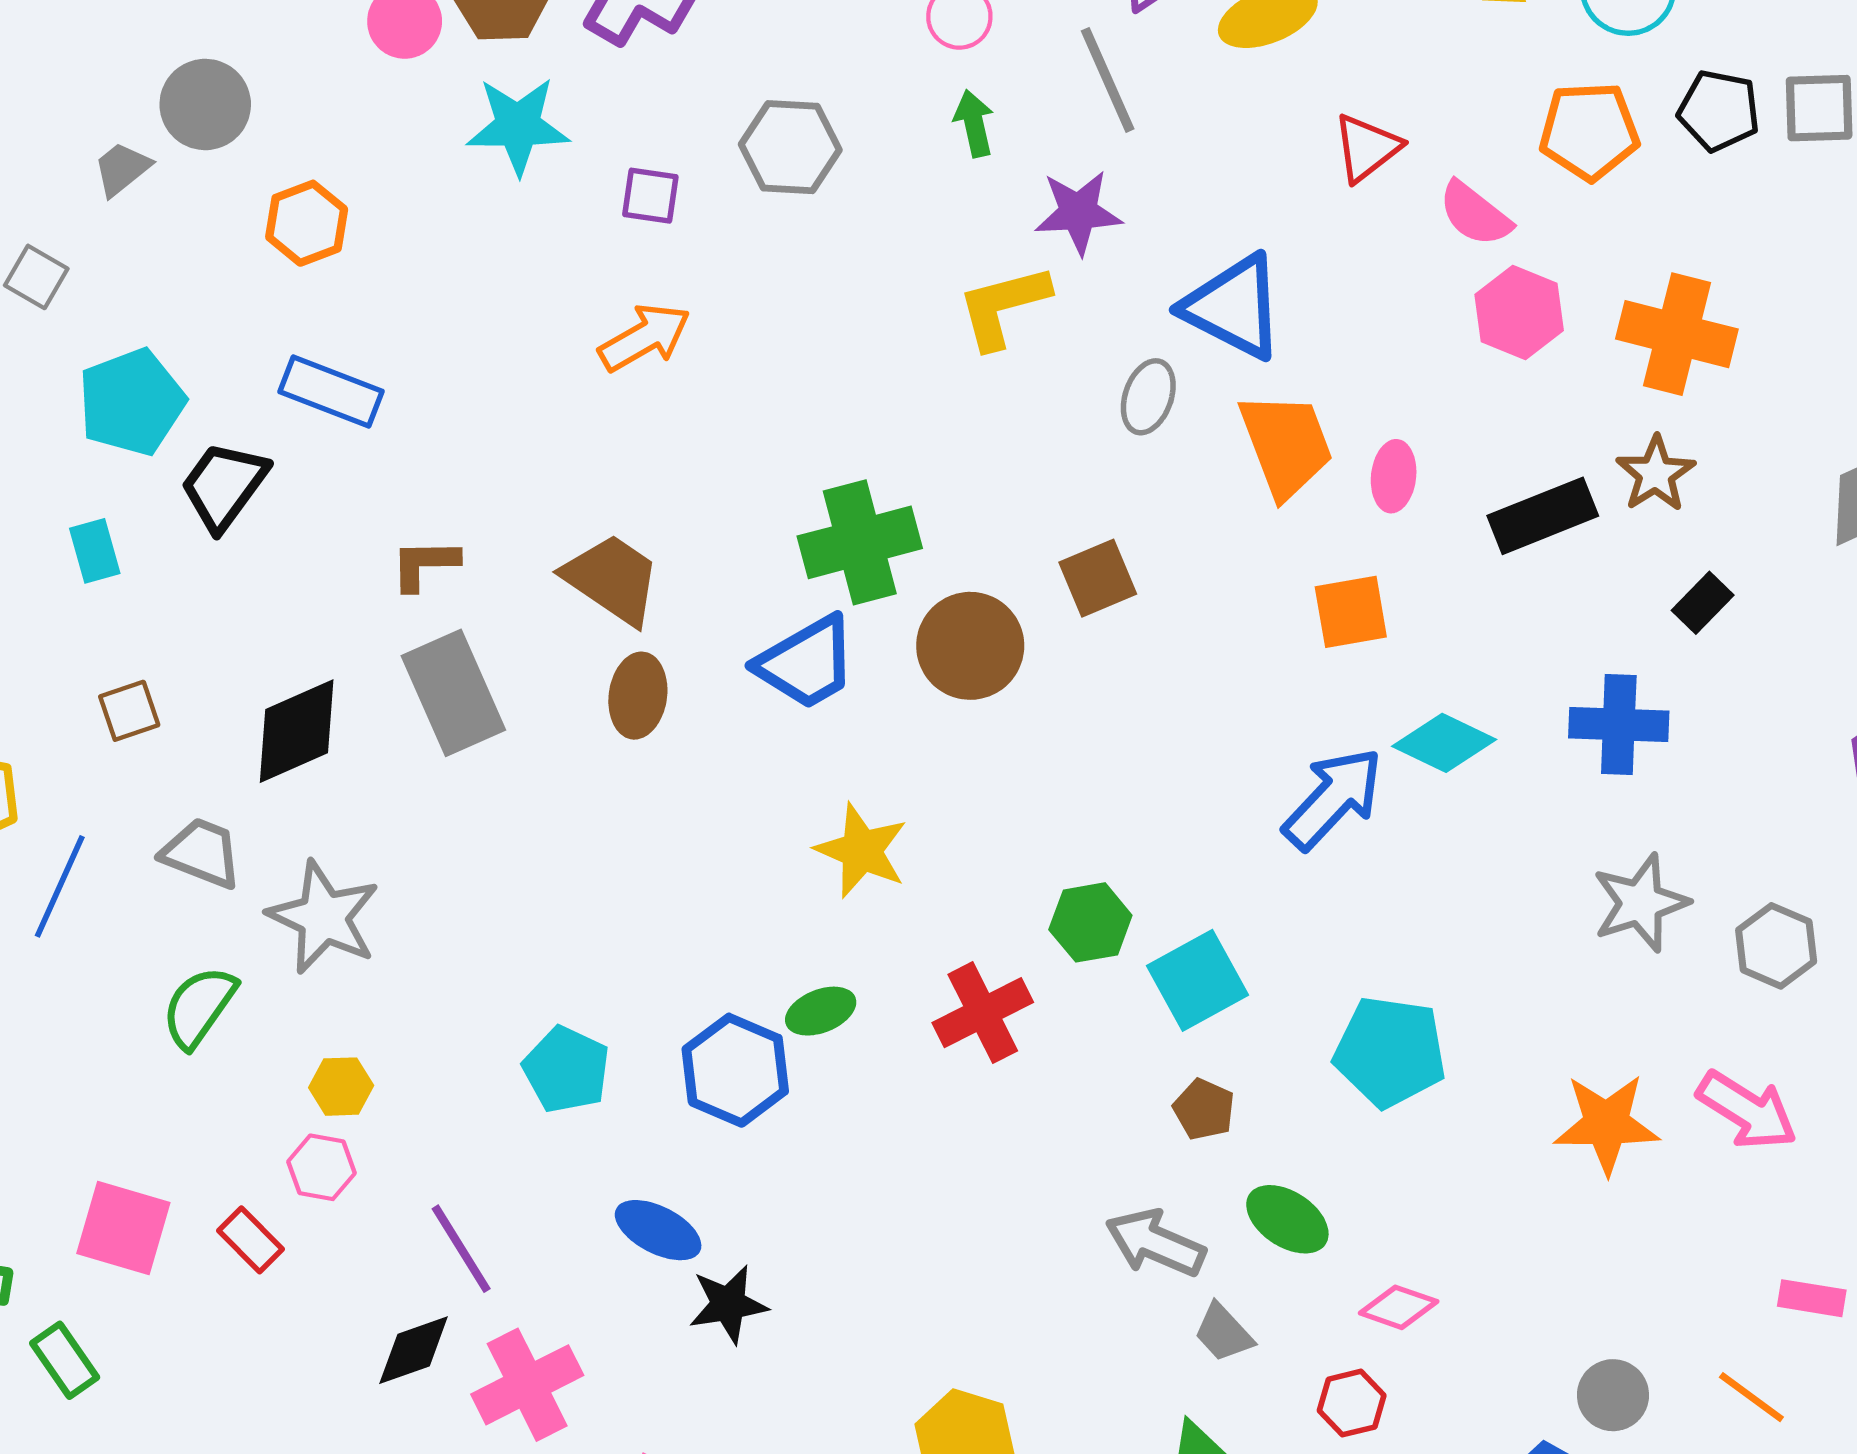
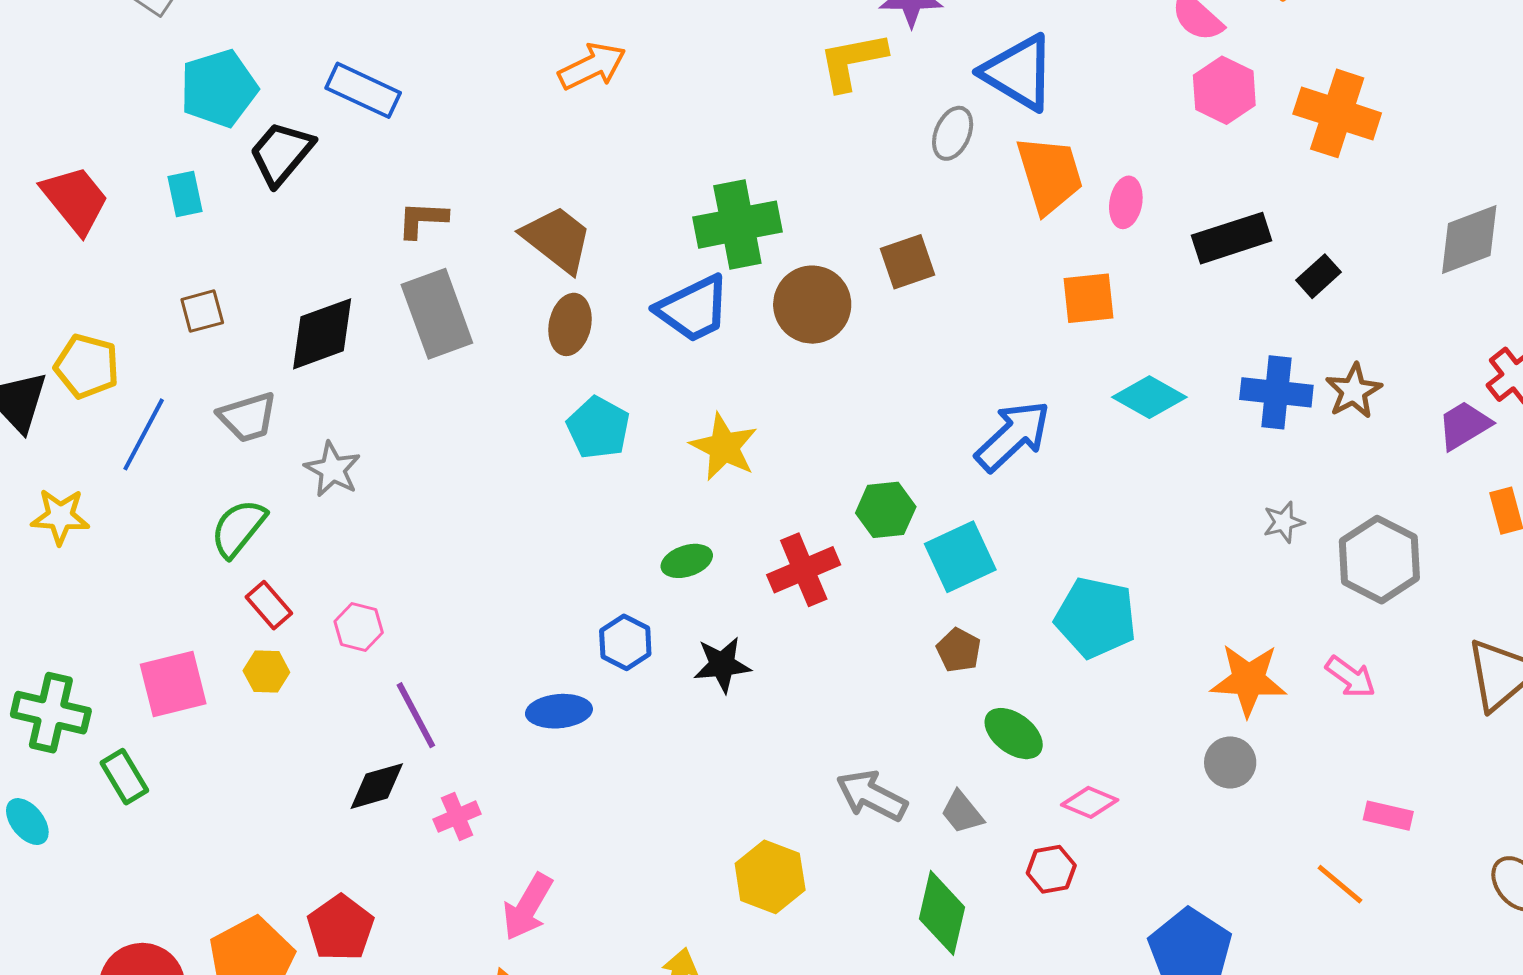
brown star: (1656, 474) -> (1354, 391), moved
black rectangle: (1703, 603) -> (1318, 276), moved
blue arrow: (1333, 799) -> (1013, 436), moved
gray trapezoid: (202, 853) -> (248, 417), turned 138
gray star: (1640, 903) -> (1284, 522), size x0.6
gray star: (324, 917) -> (333, 469), size x0.7
gray hexagon: (1776, 946) -> (1379, 560), size x1.4
cyan pentagon: (566, 1070) -> (598, 428), moved
blue hexagon: (735, 1070) -> (625, 642), moved, size x0.7
yellow hexagon: (341, 1087) -> (266, 671), moved
pink arrow: (1747, 1110) -> (1350, 677), size x0.7
pink hexagon: (322, 1167) -> (359, 627), moved
pink square: (123, 1228) -> (173, 684), turned -34
blue ellipse: (658, 1230) -> (559, 711), turned -36
red rectangle: (251, 1240) -> (269, 605), moved
gray arrow: (1155, 1243) -> (872, 796), moved
black star: (728, 1304) -> (722, 665), moved
pink cross: (527, 1385) -> (457, 817), size x0.6
gray circle: (1613, 1395) -> (1230, 762), moved

